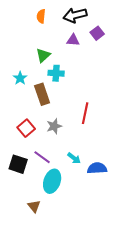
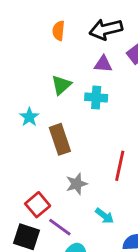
cyan cross: (56, 73) -> (96, 97), moved
red square: (26, 128) -> (38, 205), moved
cyan arrow: (74, 158) -> (104, 216), moved

